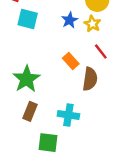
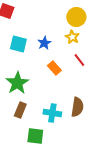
cyan square: (28, 19) -> (18, 44), moved
blue star: (70, 20) -> (44, 43), moved
brown semicircle: (90, 79) -> (77, 107), moved

